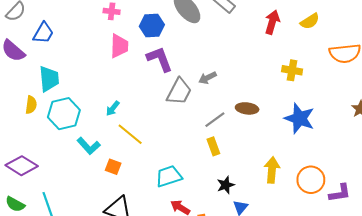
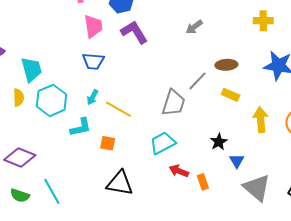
blue trapezoid: (43, 33) -> (93, 61), moved, turned 75
gray arrow: (207, 78) -> (194, 27), moved
gray trapezoid: (179, 92) -> (174, 103), moved
cyan arrow: (113, 108) -> (93, 97), moved
cyan L-shape: (89, 146) -> (81, 127), turned -50
yellow rectangle: (213, 146) -> (231, 95), moved, turned -36

